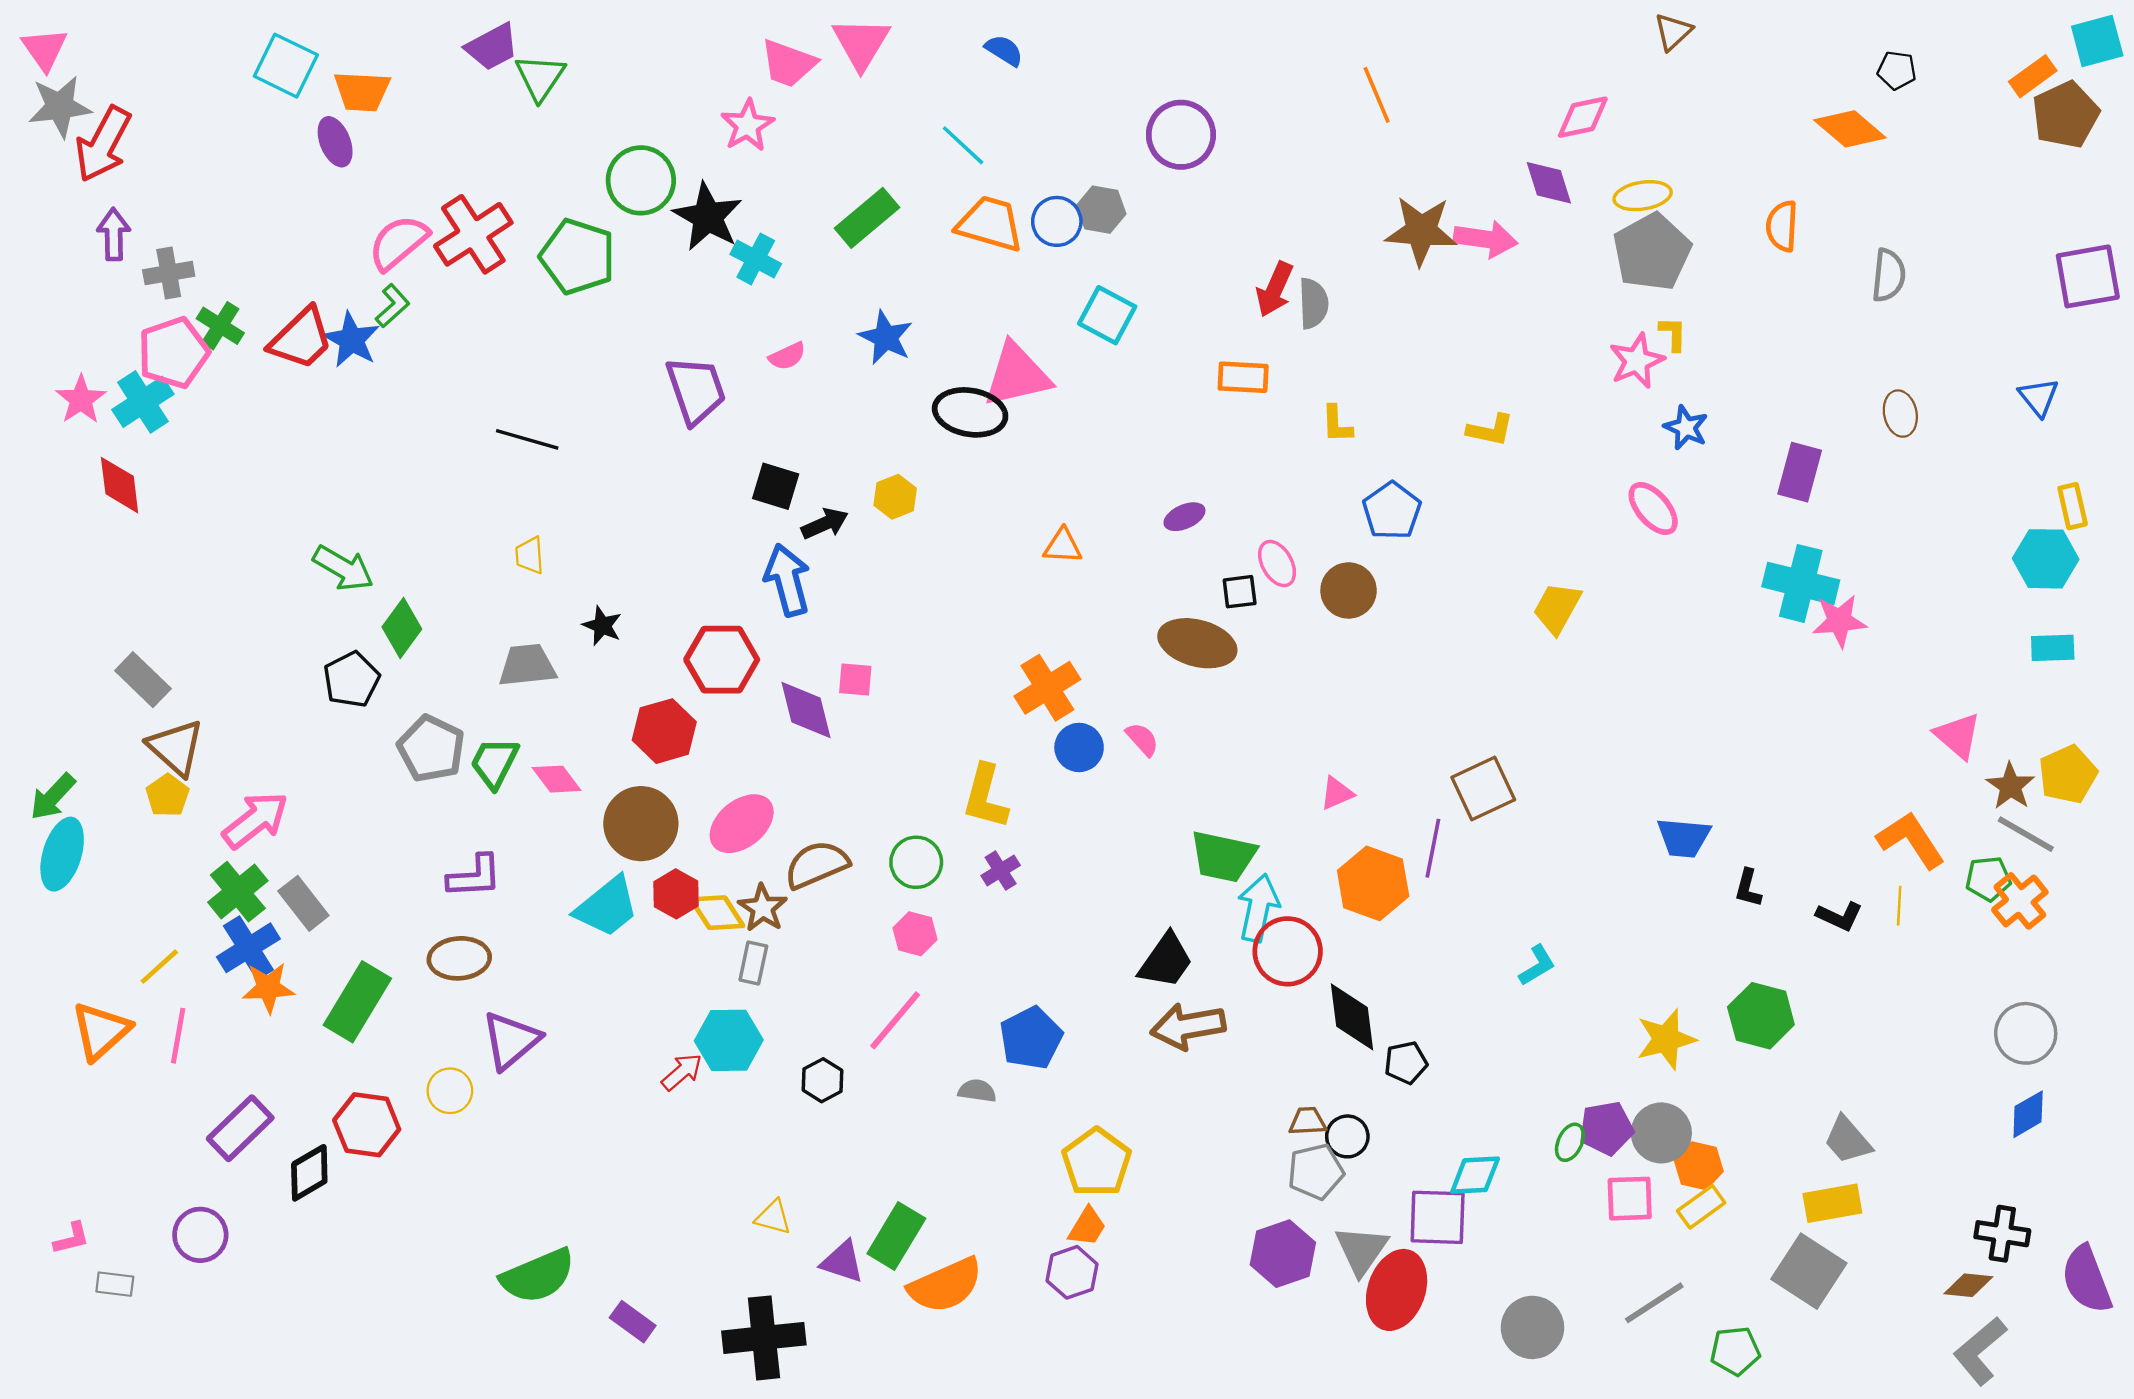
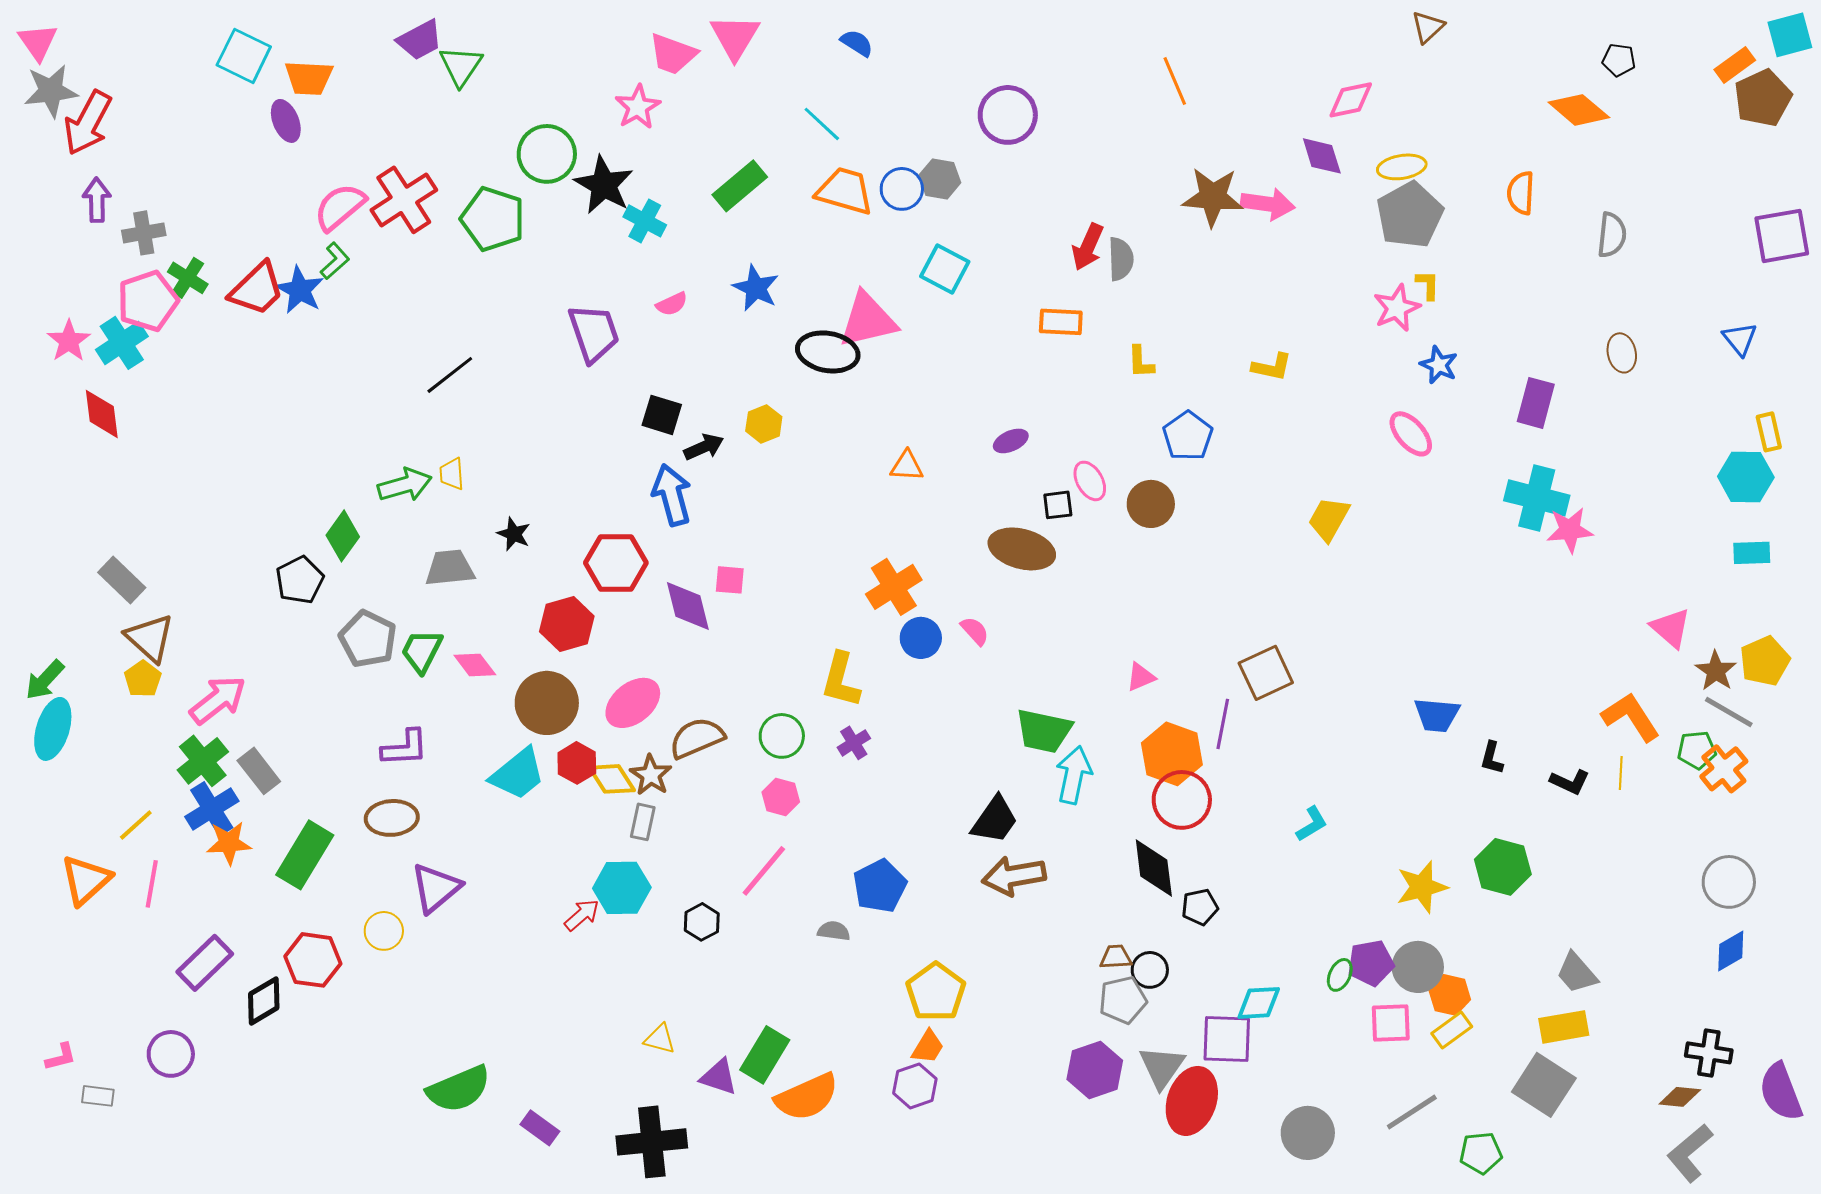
black line: (527, 439) -> (450, 375), turned -54
green arrow: (343, 568) -> (405, 485), moved, turned -46
red circle: (1288, 951) -> (1182, 800), moved

